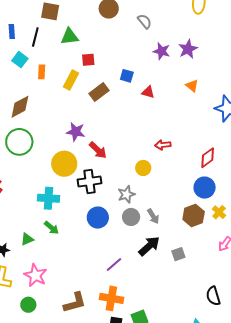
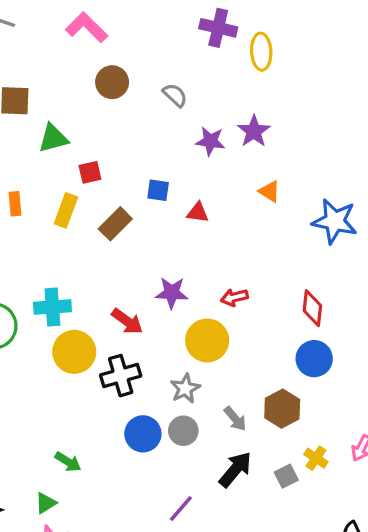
purple star: (76, 132) -> (172, 293), moved
red diamond: (208, 158) -> (312, 308), turned -40
yellow circle: (143, 168) -> (207, 340), size x1.6
cyan cross: (49, 198) -> (52, 307), moved
yellow cross: (219, 212) -> (316, 458), moved
brown hexagon: (194, 216) -> (282, 409), moved
gray circle: (131, 217) -> (183, 431), moved
green triangle: (27, 239) -> (46, 503), moved

